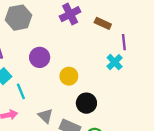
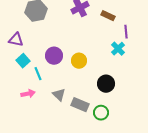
purple circle: (40, 57) -> (54, 56), moved
black circle: (86, 103) -> (106, 84), moved

